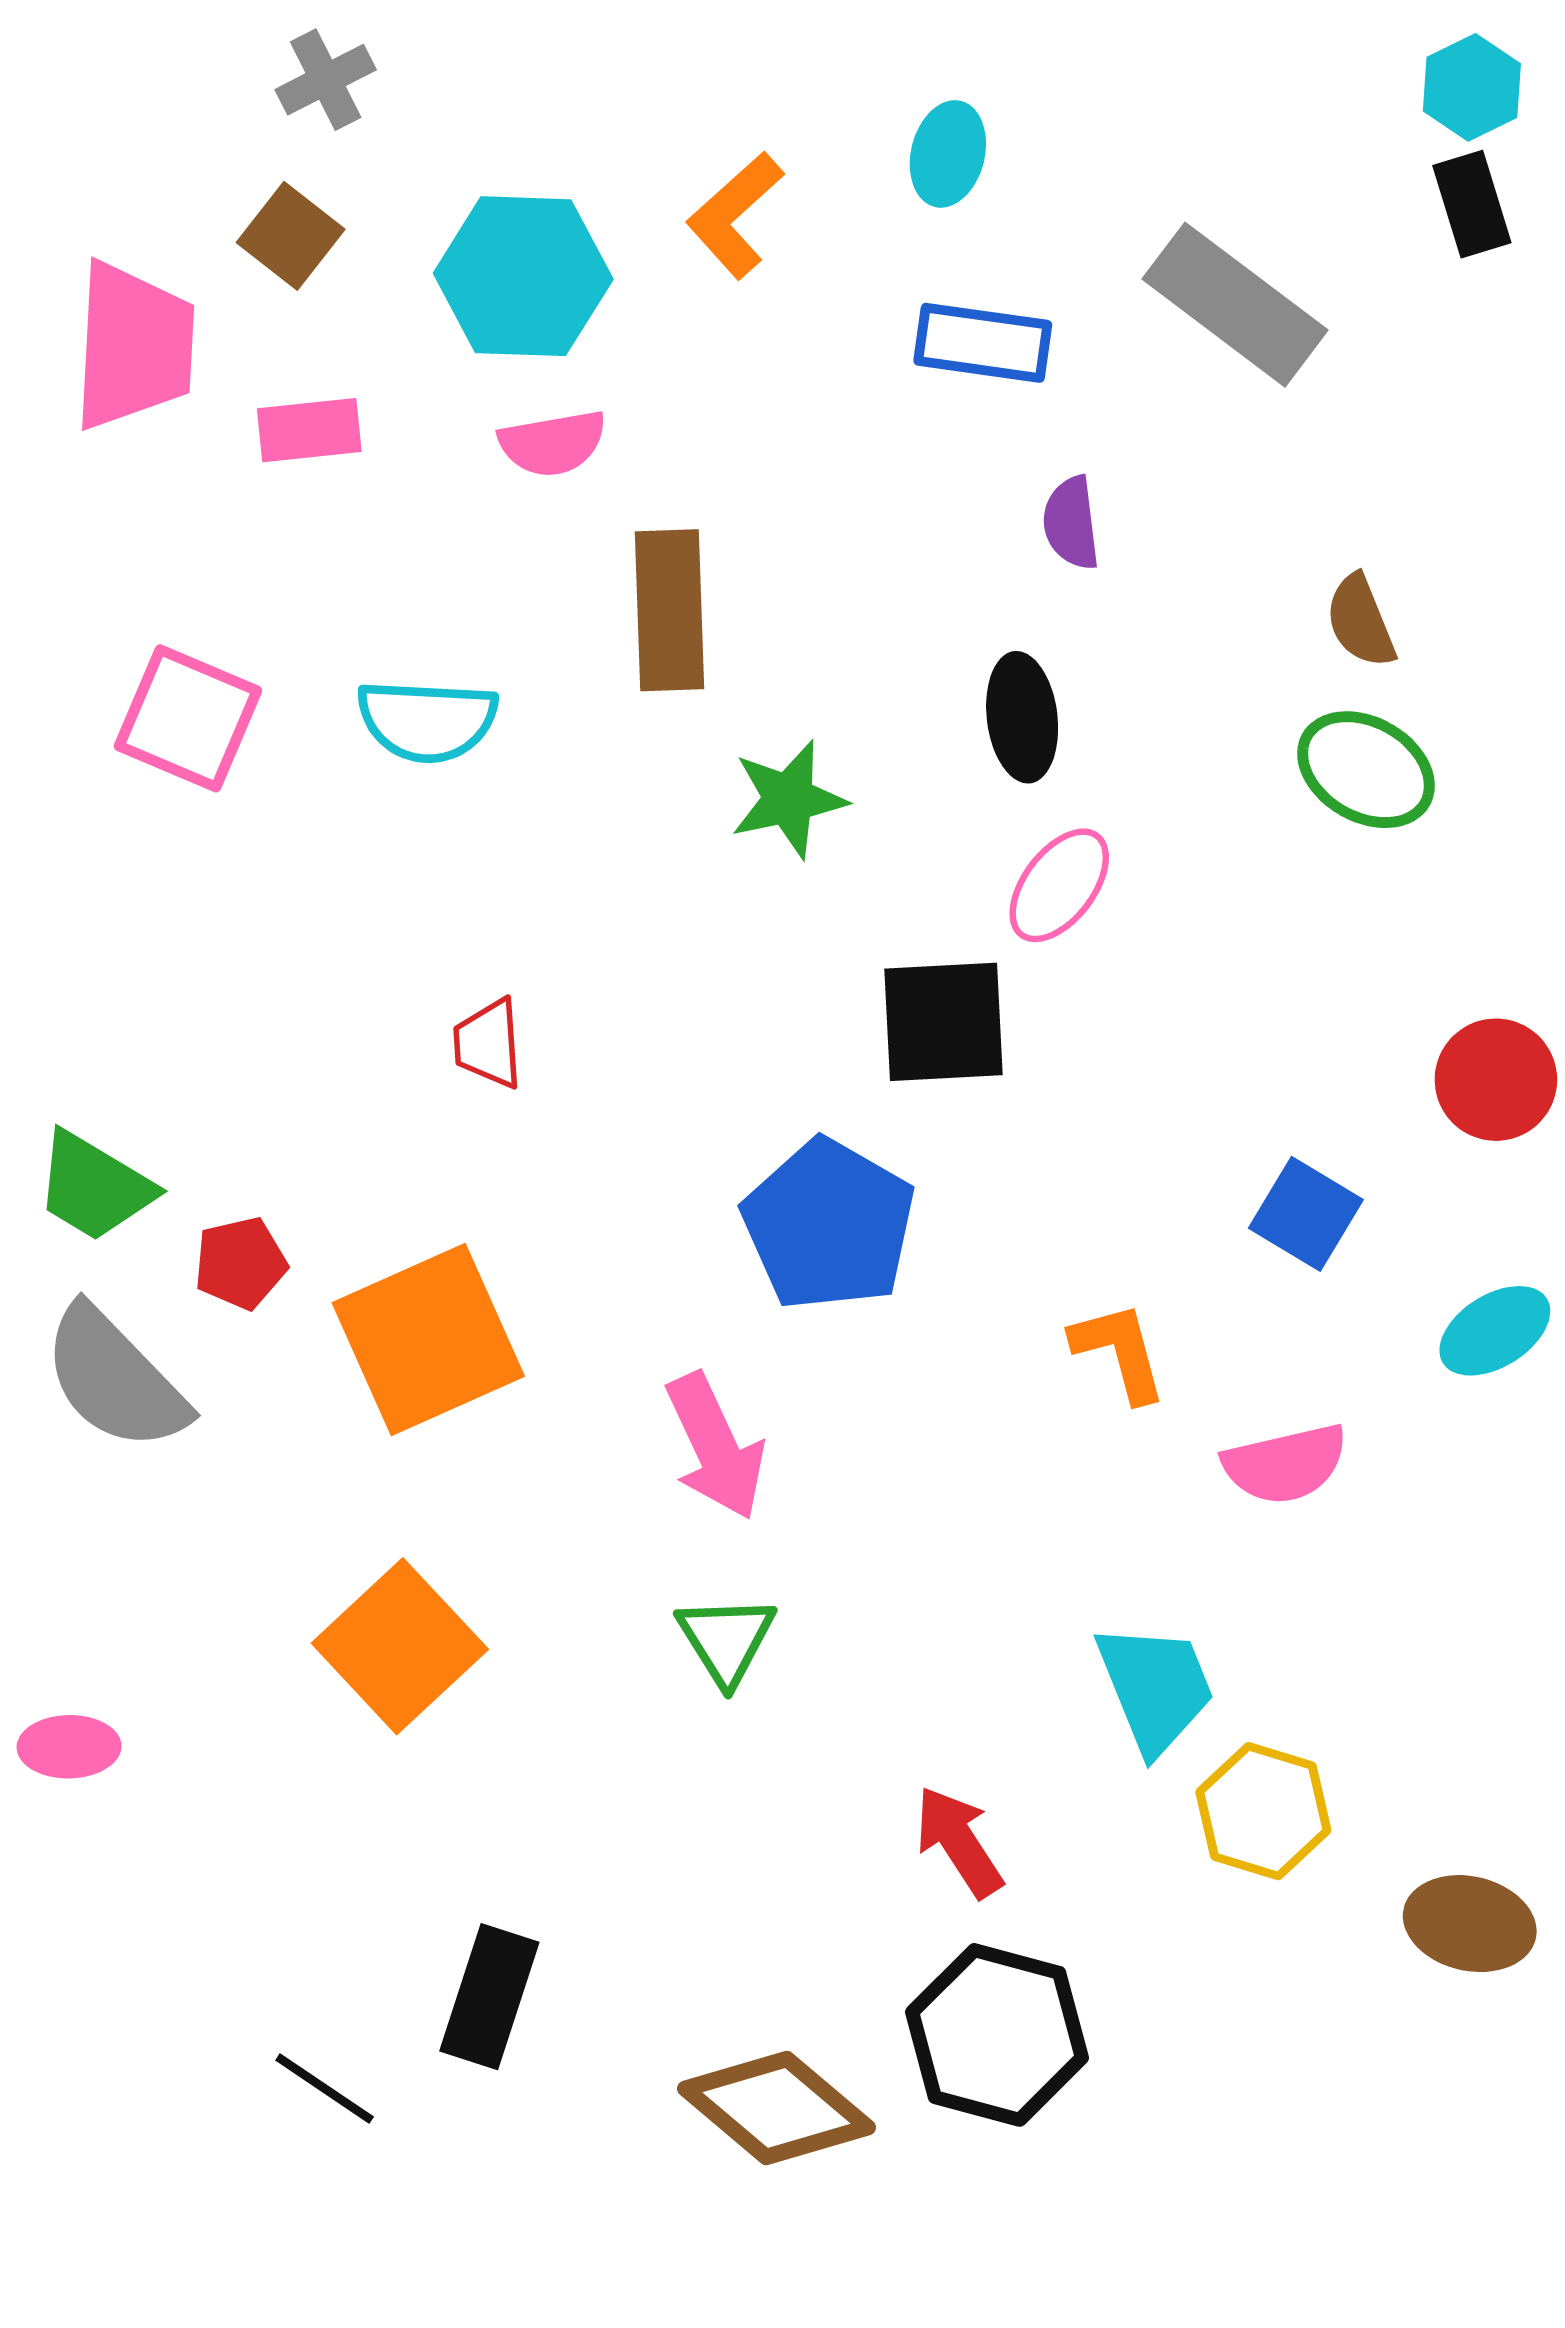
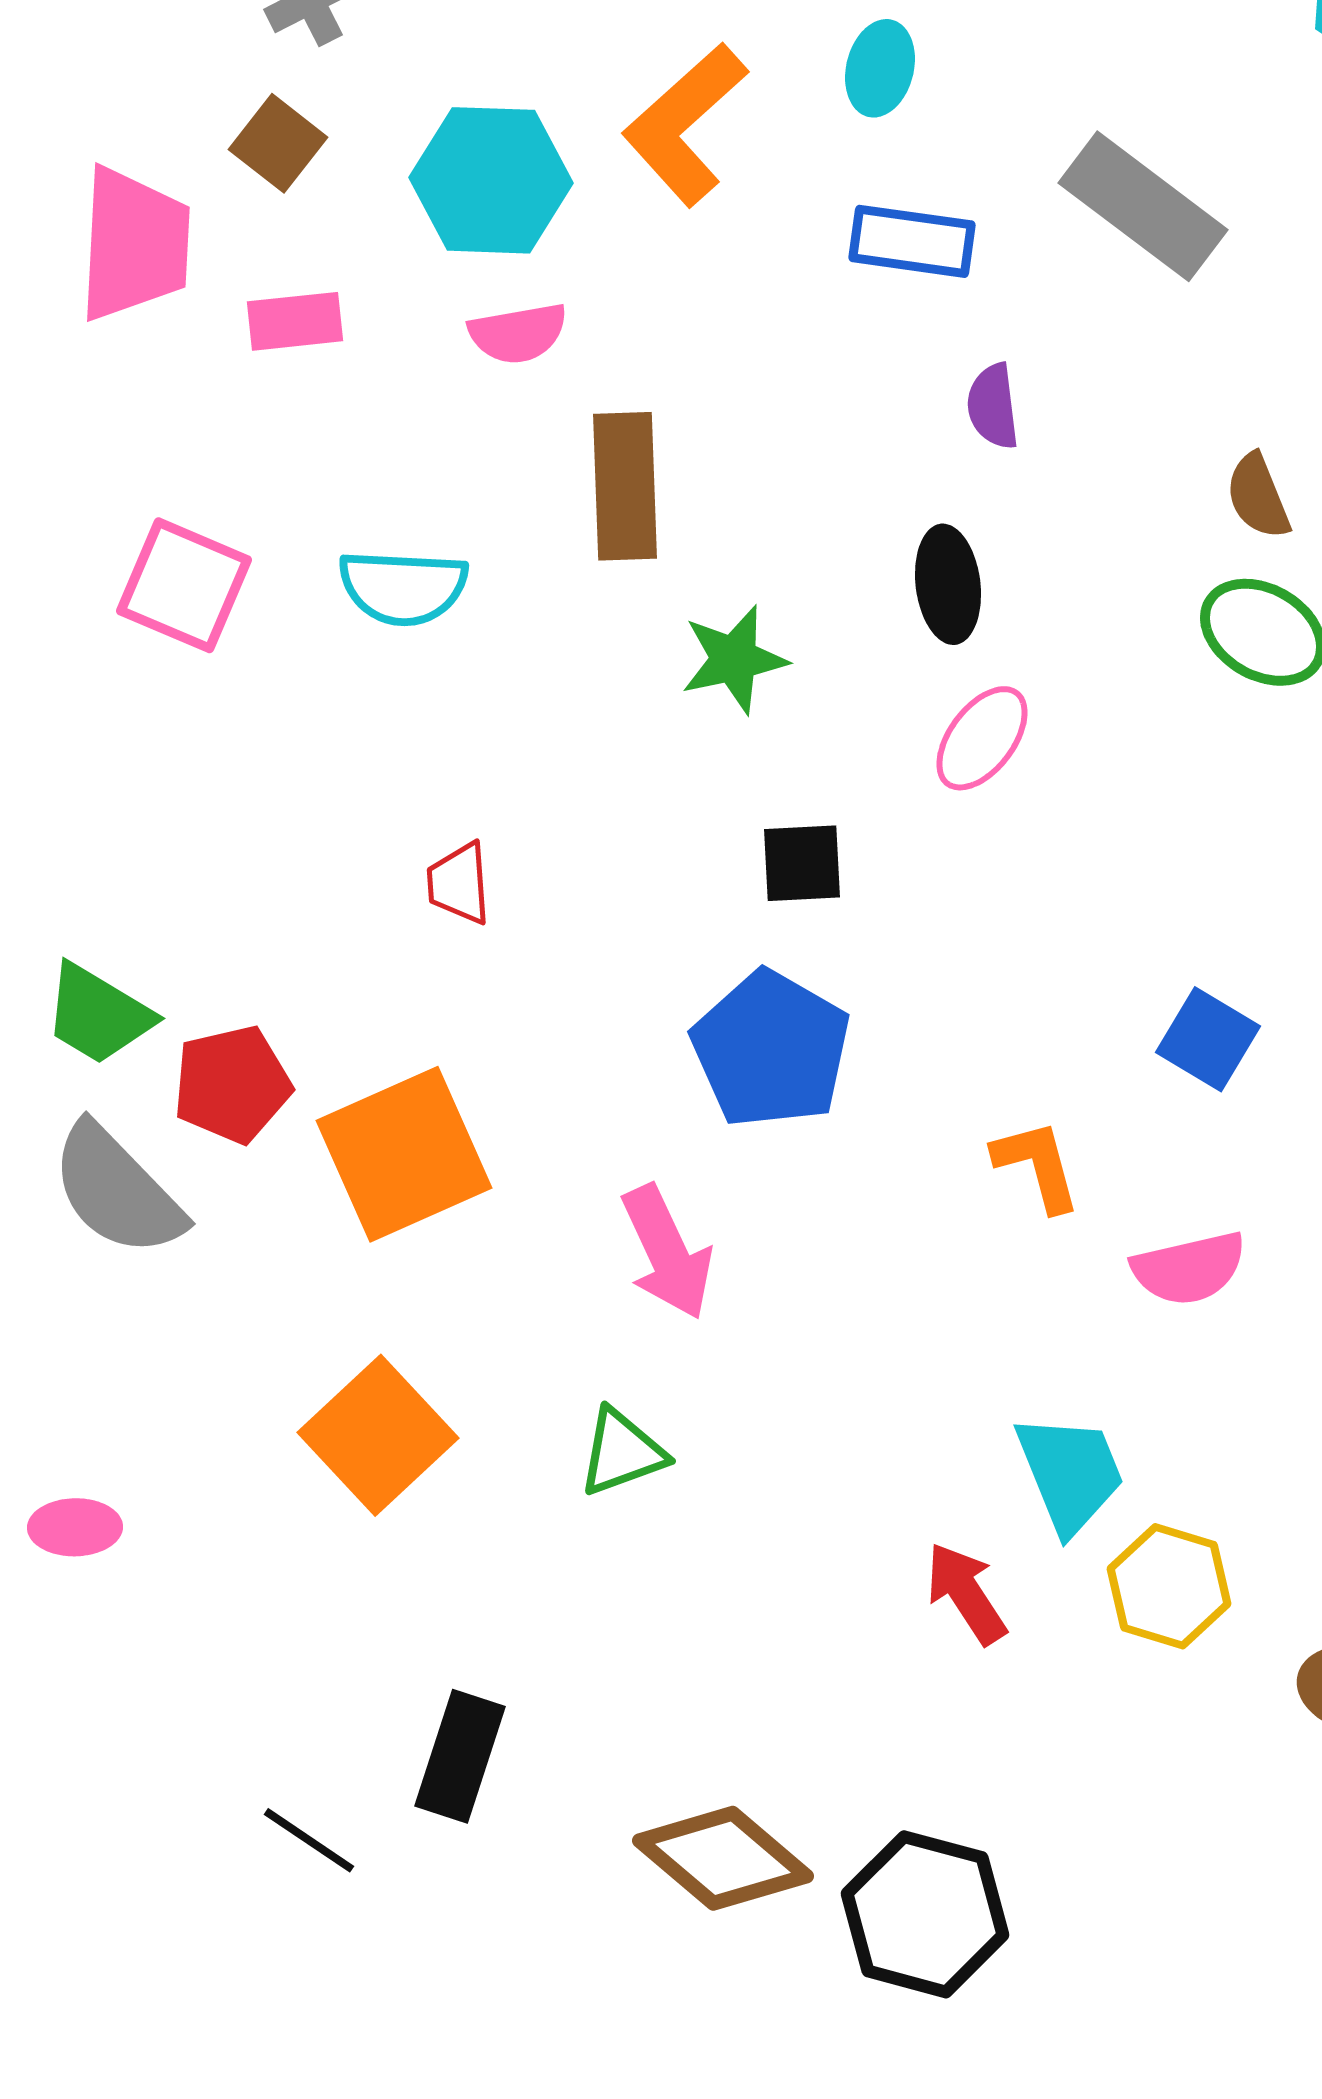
orange L-shape: (735, 215) -> (685, 124), size x1.4
black square: (944, 1022) -> (802, 863), moved, size x0.7
red pentagon: (240, 1263) -> (232, 1084), size x1.4
green triangle: (726, 1640) -> (622, 1452), moved, turned 42
red arrow: (959, 1842) -> (966, 1593), moved
black hexagon: (997, 2035) -> (925, 1914), moved

